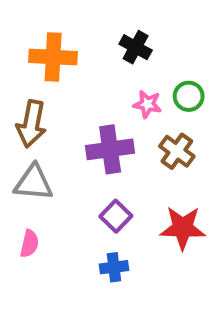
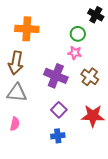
black cross: (136, 47) -> (96, 15), moved
green circle: (189, 96) -> (78, 34), moved
purple cross: (110, 149) -> (56, 76), turned 30

